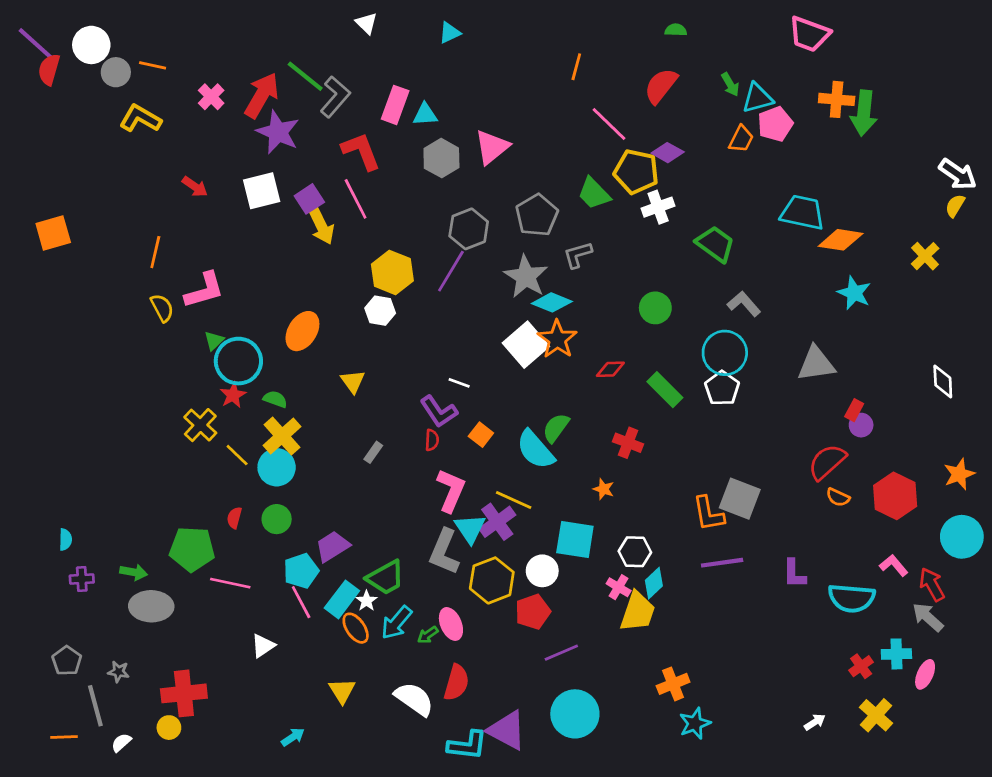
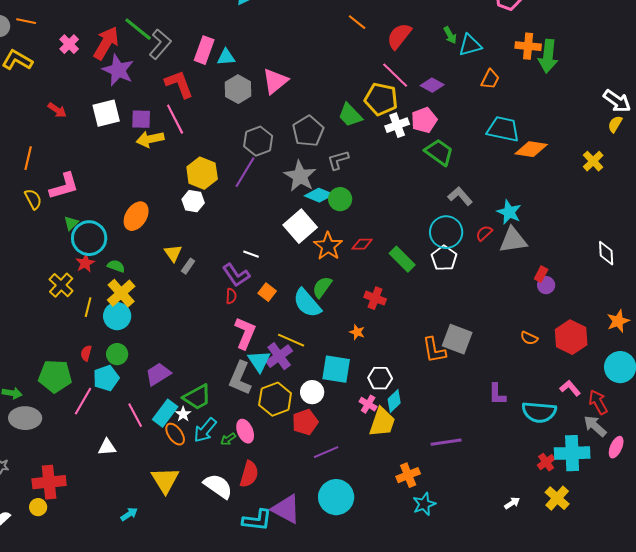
orange line: (576, 67) -> (357, 22), moved, turned -66
pink line: (609, 124) -> (395, 75), moved
pink pentagon: (775, 124) -> (424, 120), moved
orange trapezoid: (741, 139) -> (490, 79), moved
purple diamond: (668, 153) -> (432, 85), moved
purple square: (309, 199) -> (141, 119), turned 35
yellow arrow: (322, 226) -> (150, 139), turned 104
cyan star: (854, 293) -> (509, 212), moved
green circle: (655, 308) -> (340, 199), moved
orange star: (557, 339) -> (328, 246), moved
gray rectangle: (373, 452) -> (188, 266), moved
yellow line: (237, 455) -> (88, 307), turned 60
red semicircle: (827, 462) -> (484, 233), moved, size x0.6
purple line: (722, 563) -> (446, 442), moved
cyan pentagon: (301, 571) -> (106, 378), moved
pink line: (230, 583) -> (83, 401), turned -72
white triangle: (263, 646) -> (107, 447), turned 30
cyan cross: (896, 654) -> (572, 453), size x1.6
pink ellipse: (925, 674) -> (616, 447), moved
yellow triangle: (342, 691) -> (165, 480), size x1.4

